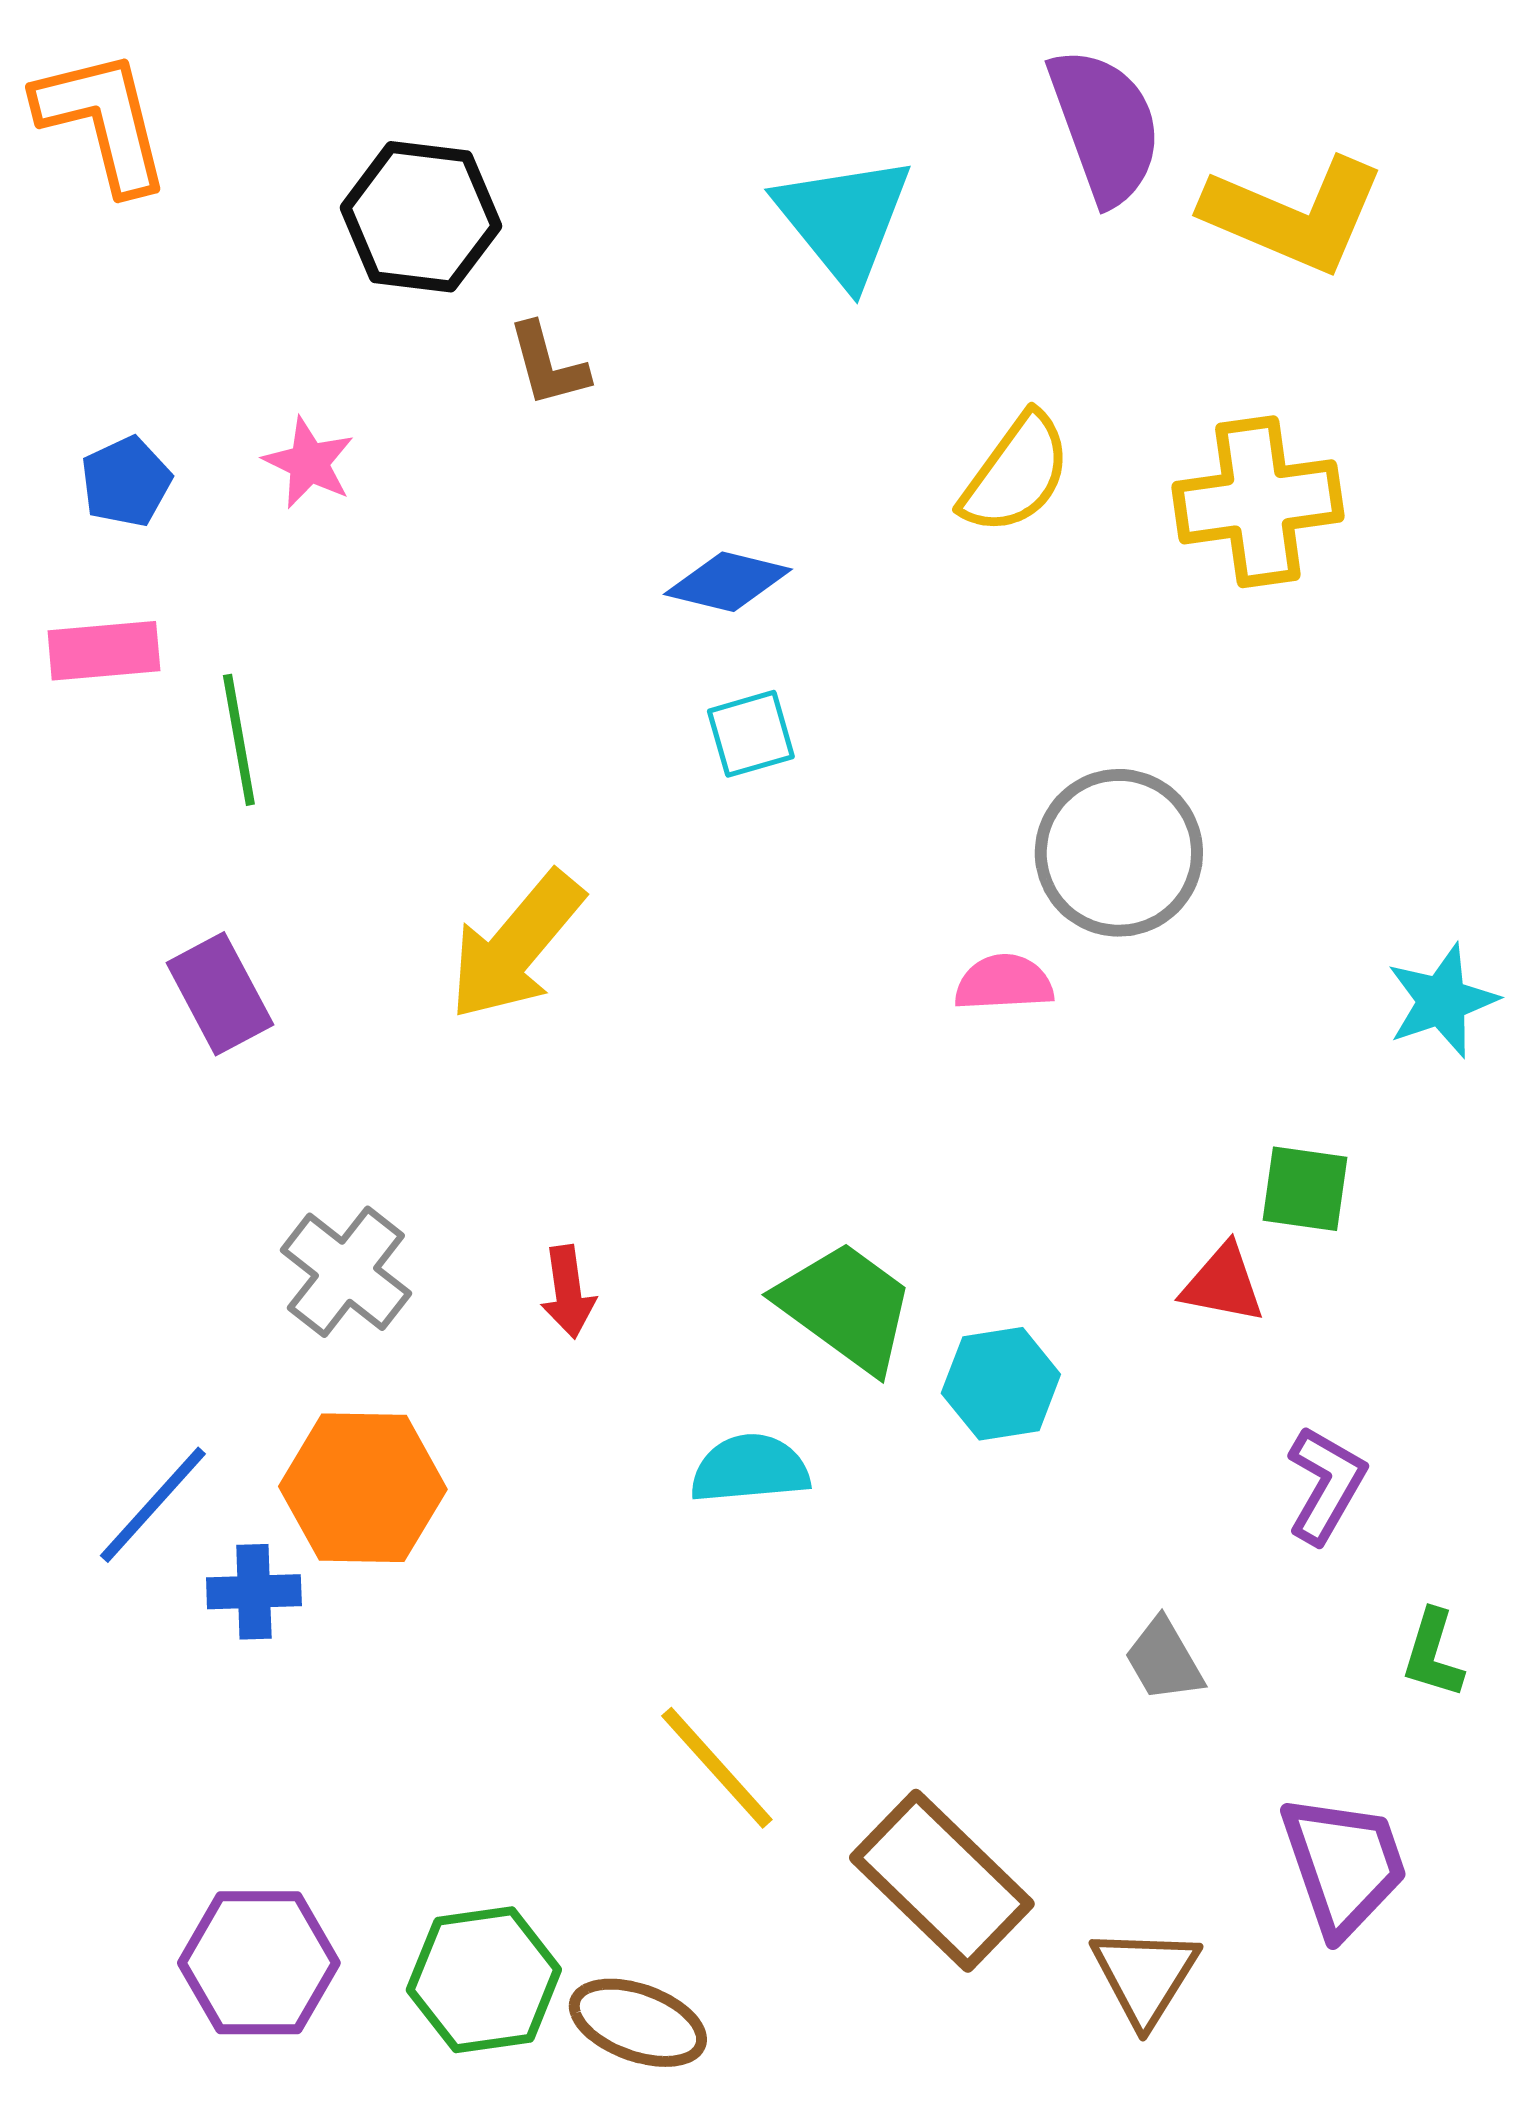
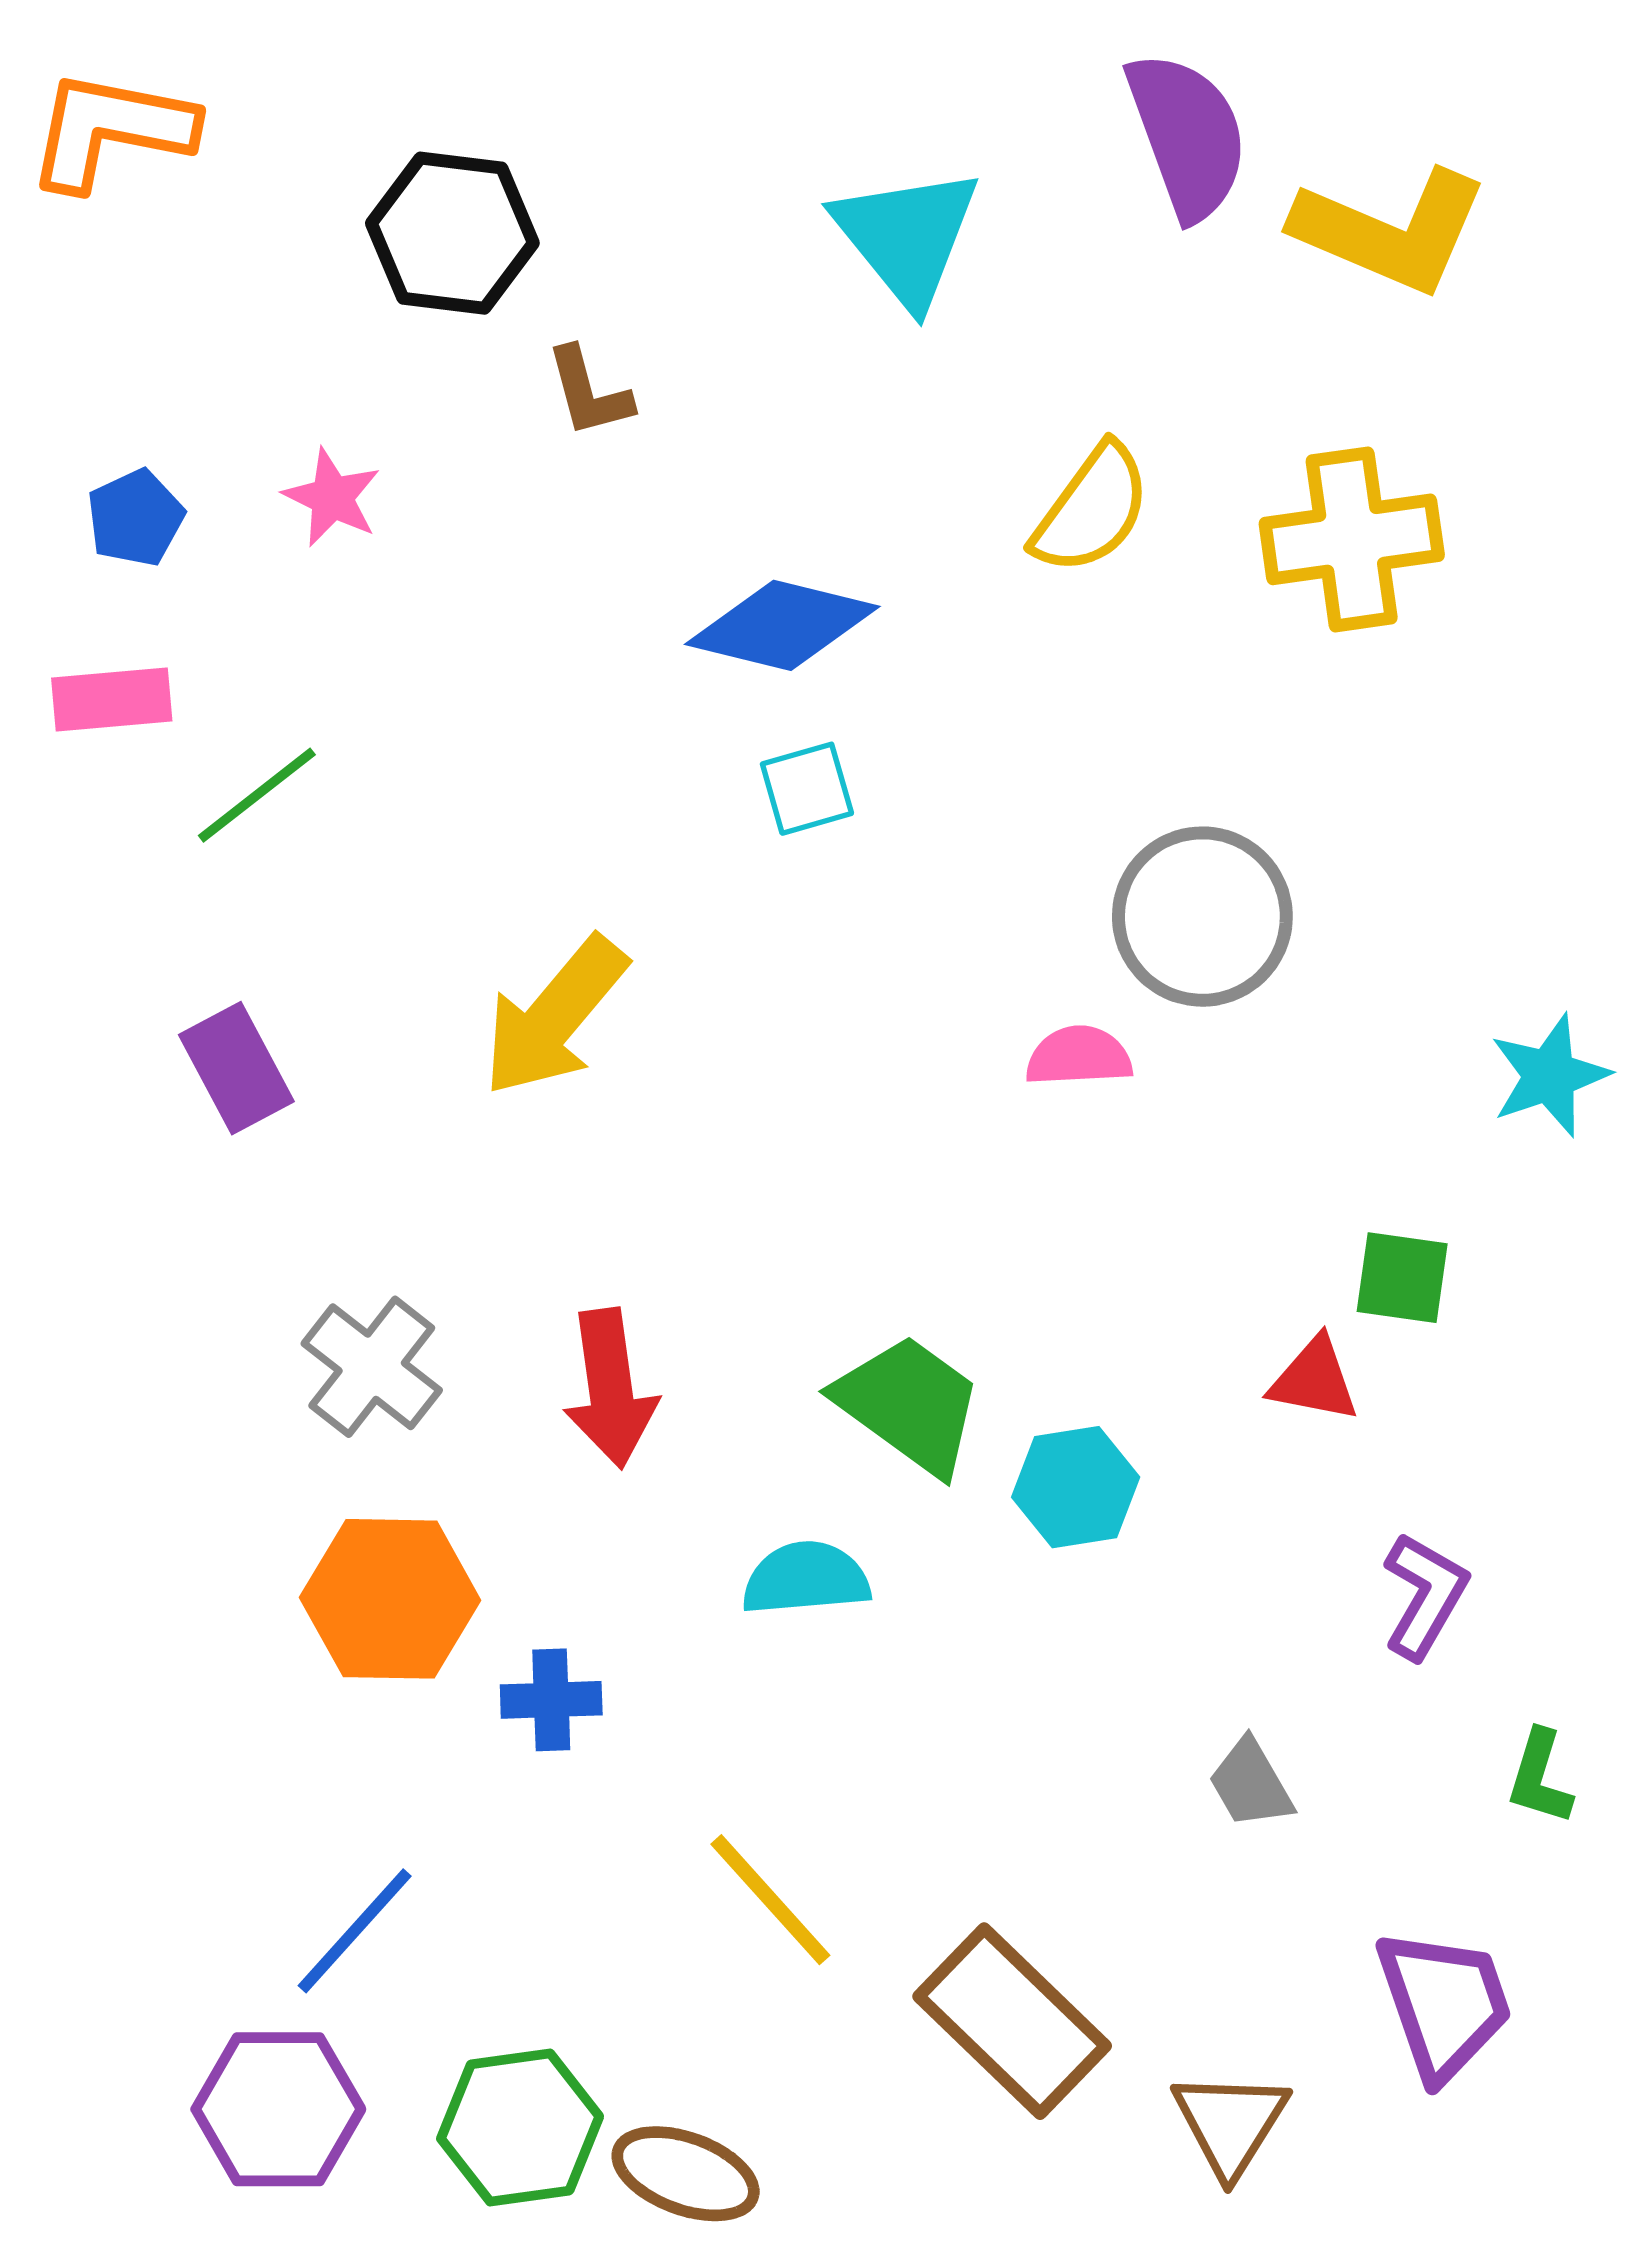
orange L-shape: (103, 121) -> (111, 130), turned -65
blue diamond: (728, 582) -> (782, 625), size x1.4
green line: (239, 740) -> (257, 795), turned 62
red arrow: (568, 1292) -> (610, 1388), size x1.6
blue line: (153, 1505) -> (355, 1931), moved
blue cross: (254, 1592) -> (551, 1700), moved

